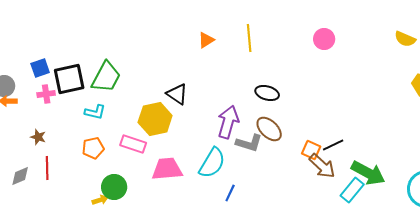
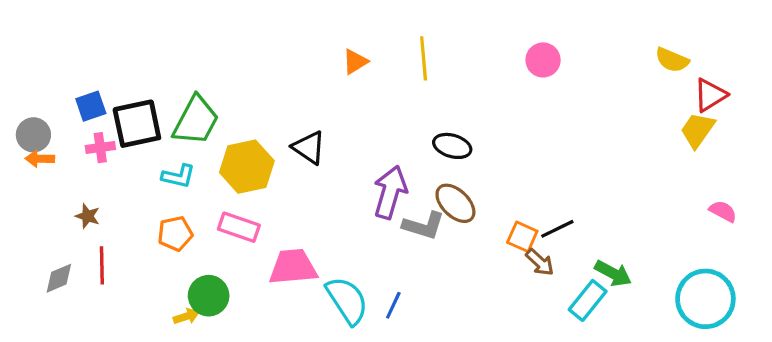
yellow hexagon: (155, 119) -> (247, 167), moved
cyan semicircle: (212, 163) -> (347, 300), moved, turned -64
brown arrow: (322, 166) -> (540, 262), size x0.7
green arrow: (368, 173) -> (613, 273), size x0.7

